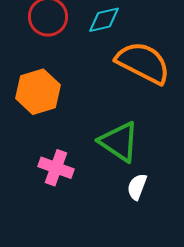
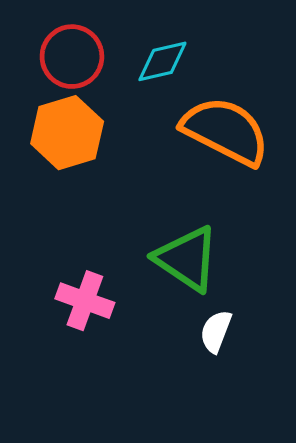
orange hexagon: (38, 92) -> (67, 133), moved

